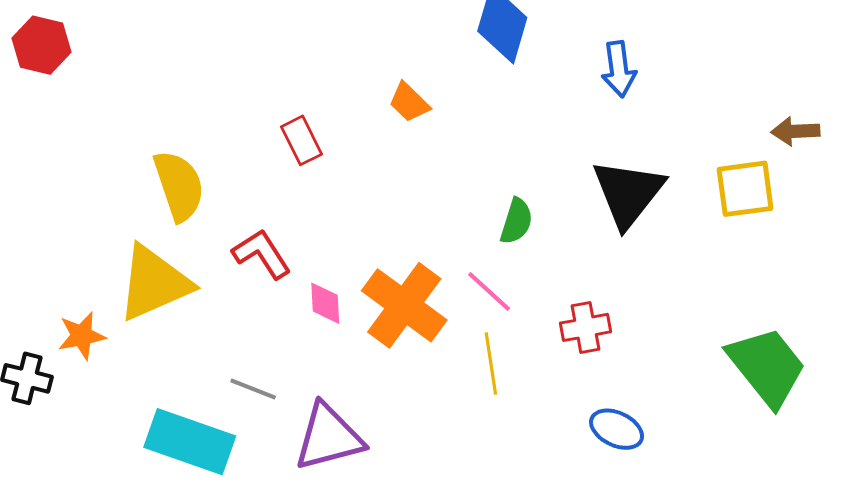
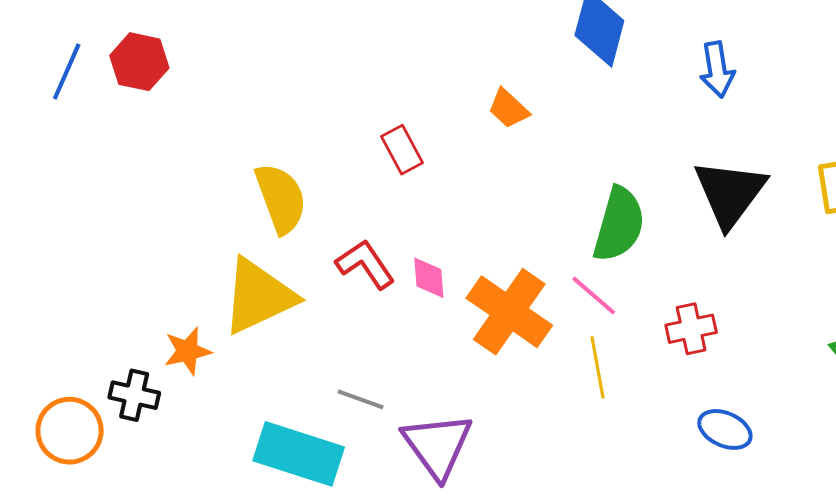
green semicircle: (516, 221) -> (619, 224), size x1.6
pink diamond: (325, 303) -> (429, 278), moved
purple triangle: (329, 437) -> (437, 446), turned -50

